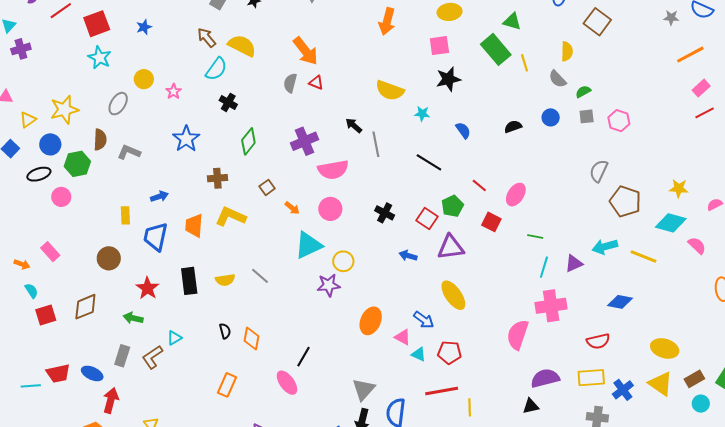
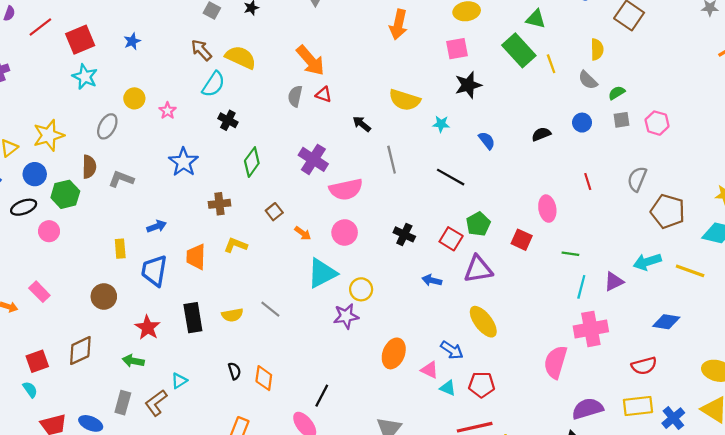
black arrow: (354, 125) -> (362, 124), moved
purple cross: (305, 141) -> (313, 159), turned -32
red line: (479, 186) -> (588, 182), moved, turned 35
pink ellipse: (516, 195) -> (547, 209), turned -40
yellow L-shape: (231, 216) -> (236, 245), size x0.7
cyan semicircle: (31, 291) -> (30, 390), moved

